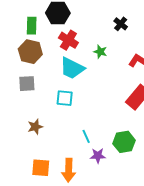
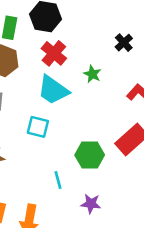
green hexagon: (124, 142) -> (90, 155), moved
purple star: (98, 156) -> (91, 204), moved

